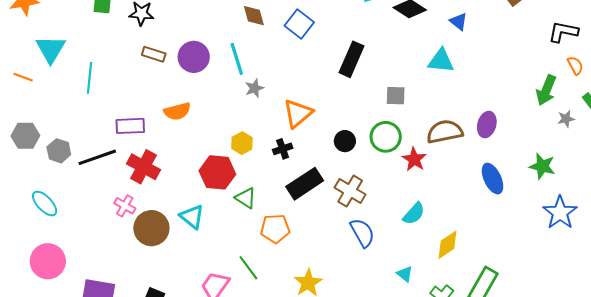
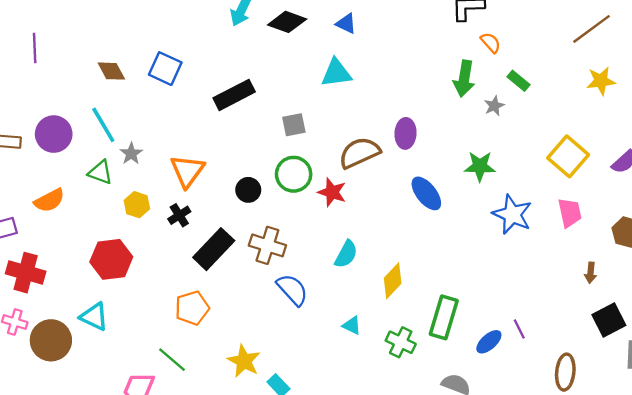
black rectangle: (351, 59) -> (234, 95), turned 52
yellow hexagon: (242, 143) -> (137, 205), moved
green triangle: (246, 198) -> (100, 172), moved

